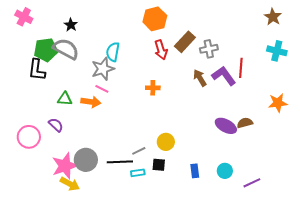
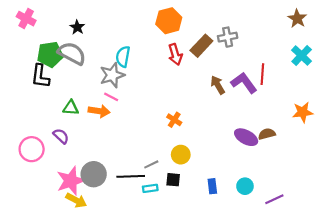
gray cross: (209, 49) -> (228, 37), moved
cyan cross: (277, 51) -> (302, 56), turned 30
orange cross: (153, 88) -> (174, 120), moved, turned 32

